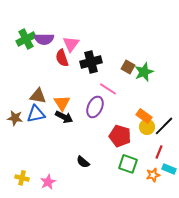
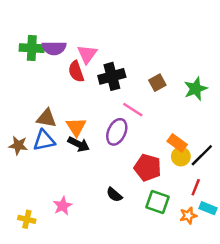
green cross: (26, 39) -> (32, 48), turned 30
brown square: (128, 67) -> (157, 83), turned 32
green star: (144, 72) -> (196, 89), moved
black semicircle: (83, 162) -> (114, 195), moved
pink star: (48, 182) -> (63, 206), moved

